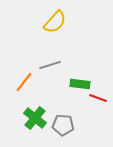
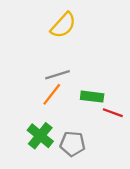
orange line: (24, 82) -> (52, 94), moved

